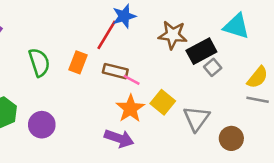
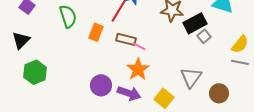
green semicircle: (39, 62) -> (68, 16), moved
yellow square: (163, 102) -> (164, 98), moved
purple circle: (42, 125) -> (101, 85), moved

